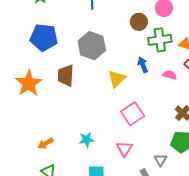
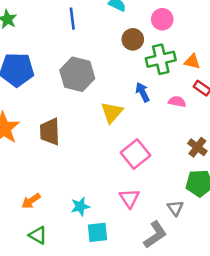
brown trapezoid: (66, 76) -> (50, 132), moved
cyan star: (87, 140) -> (80, 206), moved

